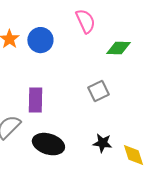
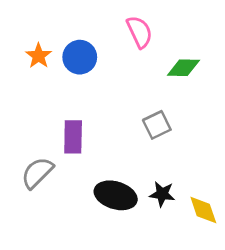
black ellipse: (48, 144) -> (116, 195), moved

